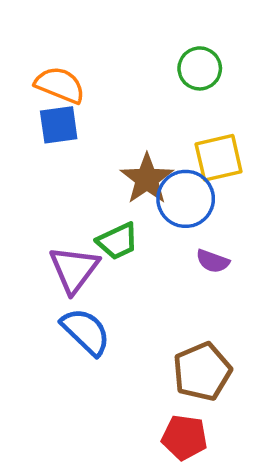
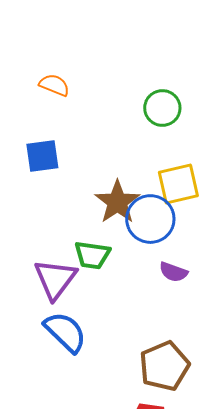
orange semicircle: (60, 85) -> (54, 85), moved, size x0.7
green trapezoid: (117, 241) -> (92, 255), turned 33

